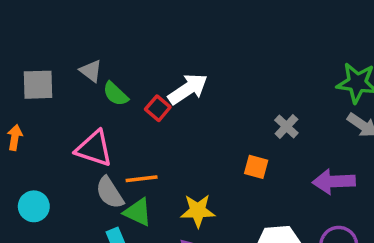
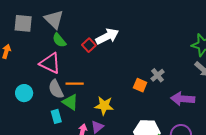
gray triangle: (91, 71) -> (54, 19), size x1.5
green semicircle: (116, 94) -> (59, 40), moved
gray cross: (286, 127) -> (158, 75), moved
cyan circle: (34, 206) -> (24, 93), moved

